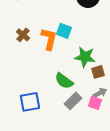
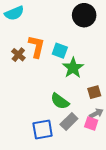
orange L-shape: (49, 39) -> (37, 47), moved
green star: (85, 57) -> (73, 68), moved, turned 30
blue square: (30, 102) -> (43, 130), moved

